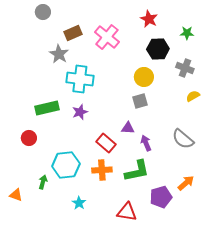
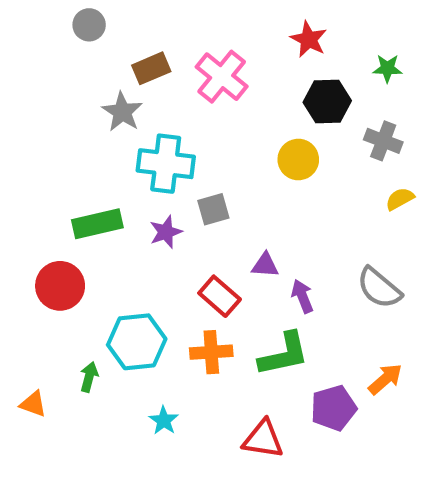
gray square: (140, 101) -> (213, 209), moved
red circle: (29, 138) -> (60, 286), size x1.5

